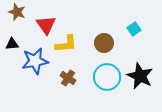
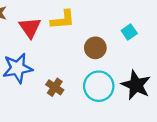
yellow L-shape: (66, 44) -> (63, 20), moved

